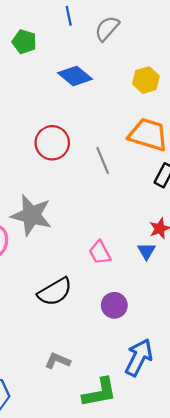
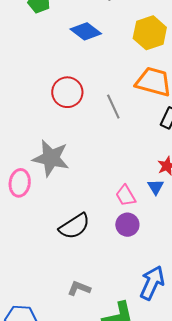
yellow hexagon: (146, 80) -> (150, 33), size x1.4
pink trapezoid: (100, 253) -> (126, 196), moved
purple circle: (114, 305) -> (127, 225), moved

